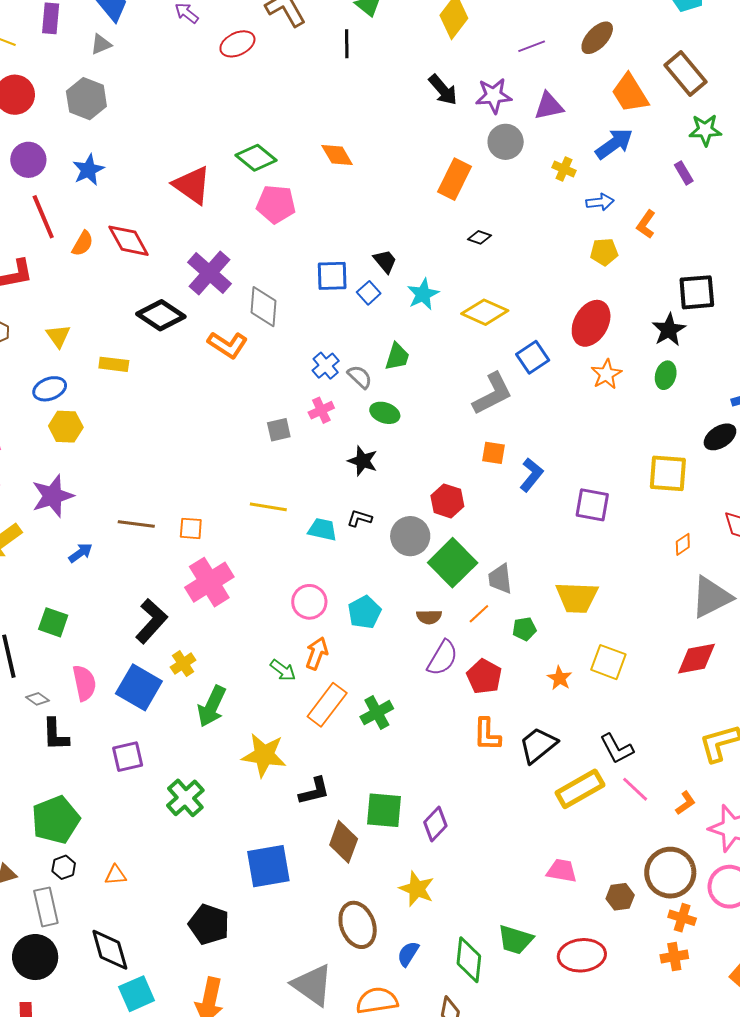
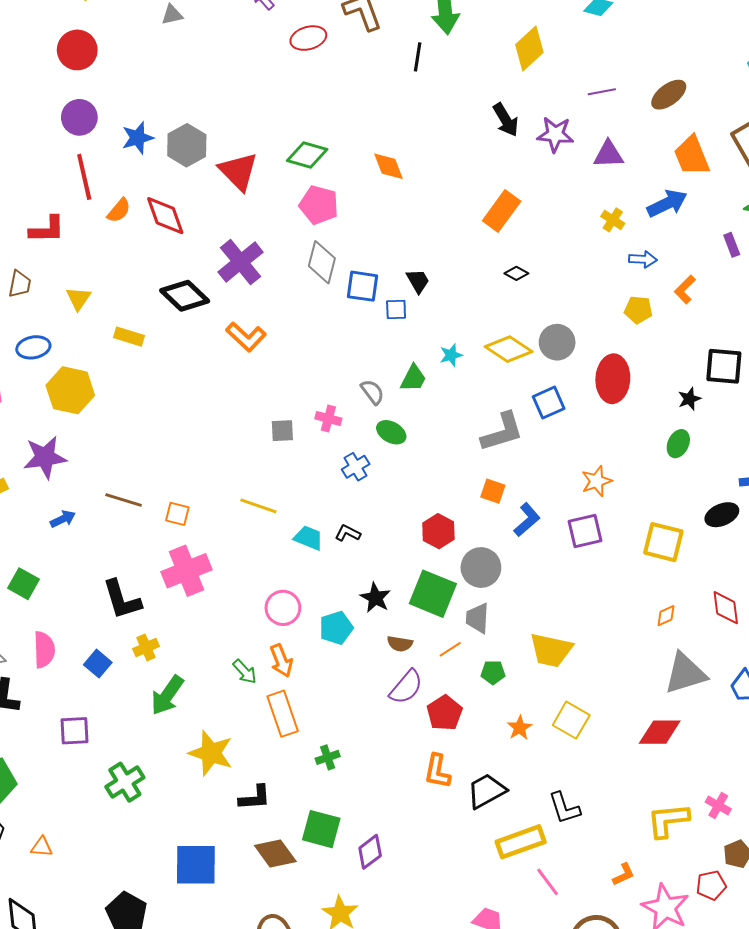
gray hexagon: (86, 99) -> (187, 145), moved
gray circle: (506, 142) -> (557, 342), moved
green diamond: (256, 158) -> (307, 155), turned -33
blue square: (369, 293) -> (396, 310), turned 30
cyan star: (423, 294) -> (451, 355), moved, size x0.7
gray diamond: (263, 307) -> (322, 262), moved
red ellipse: (591, 323) -> (613, 379), turned -36
black star: (669, 330) -> (689, 399), size x0.7
blue cross: (326, 366) -> (356, 467), moved
orange star: (606, 374) -> (597, 481), moved
blue ellipse: (50, 389) -> (33, 347), moved
pink cross: (321, 410) -> (328, 418), turned 30
yellow hexagon: (66, 427) -> (70, 390), size x1.4
black star: (363, 461) -> (375, 598), moved
purple square: (592, 505) -> (585, 531), moved, turned -33
gray circle: (410, 536) -> (481, 567), moved
green square: (453, 563) -> (433, 594), turned -33
black L-shape: (151, 621) -> (122, 600), turned 111
orange arrow: (317, 653) -> (281, 661), turned 128
blue square: (139, 687) -> (98, 664), size x0.6
orange rectangle: (327, 705) -> (283, 714), turned -66
green cross: (377, 713) -> (328, 757), moved, size x0.7
pink line: (635, 789) -> (548, 882), moved
brown diamond: (344, 842) -> (275, 854), turned -66

